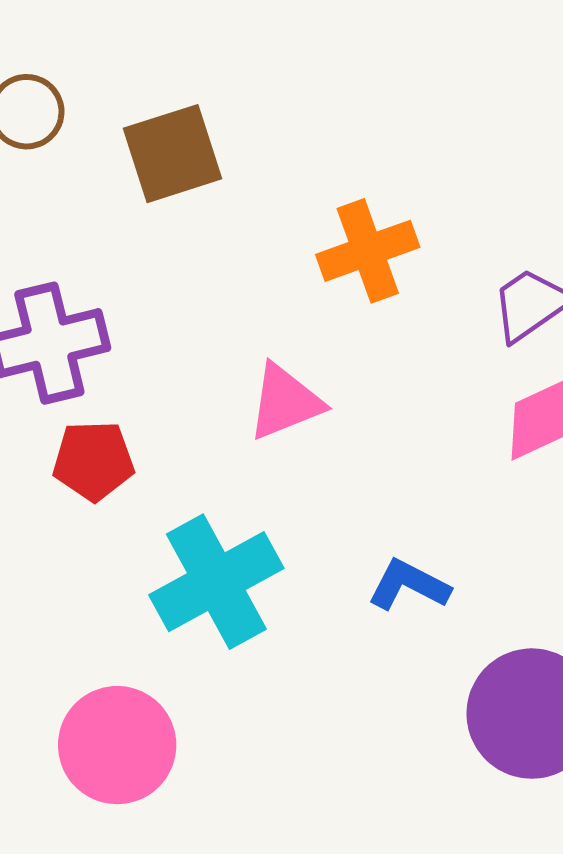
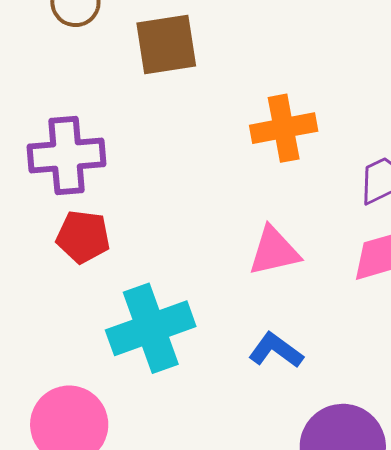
pink triangle: (285, 402) -> (274, 251), moved

